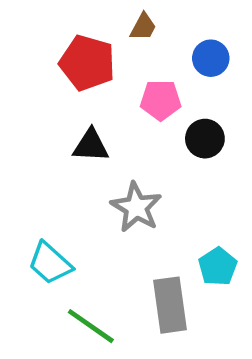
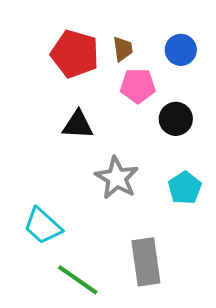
brown trapezoid: (143, 27) -> (123, 49), moved, turned -36
cyan pentagon: (218, 267) -> (185, 188), moved

